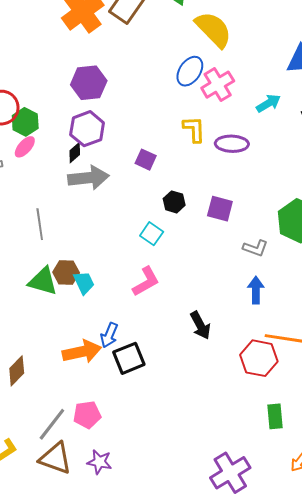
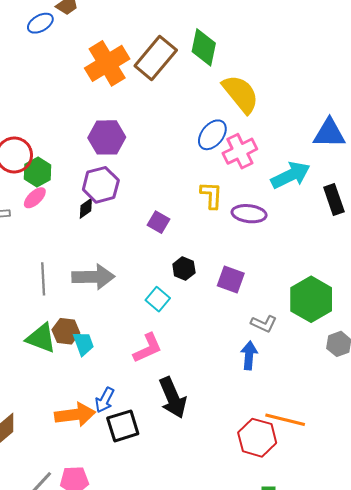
cyan arrow: (268, 103) -> (291, 175), size x1.5
gray arrow: (88, 178) -> (93, 277), moved
blue arrow: (256, 290) -> (249, 355), moved
black arrow: (200, 325) -> (173, 398), moved, size x1.4

